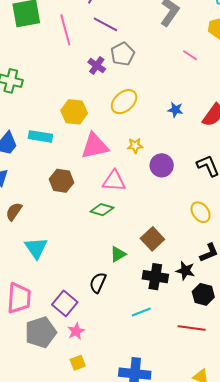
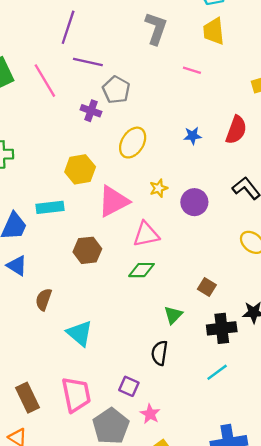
brown square: (152, 239) -> (207, 287), size x0.7
purple square: (65, 303) -> (129, 386), size x0.7

